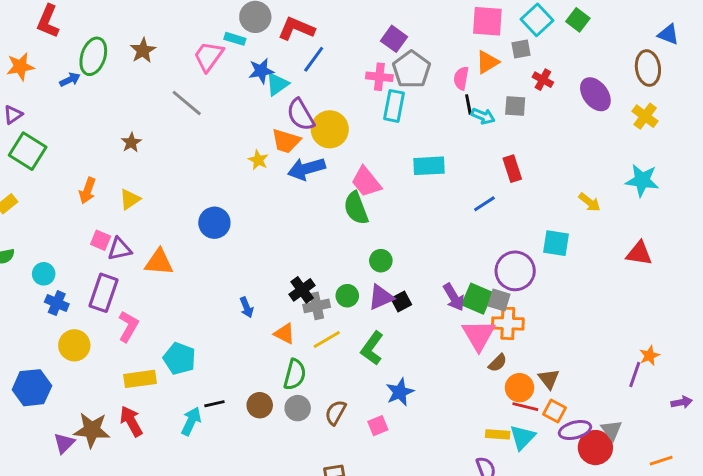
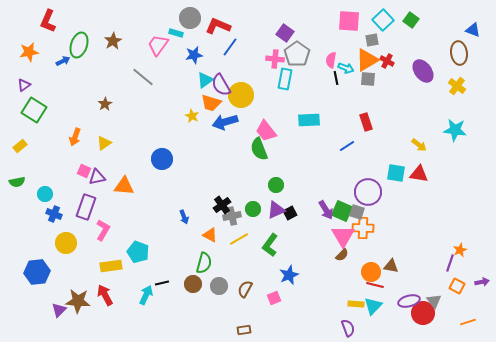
orange triangle: (487, 62) -> (367, 60), moved, size x1.4
cyan triangle: (277, 84) -> (205, 80), moved
cyan arrow: (483, 116) -> (346, 68), moved
red triangle: (639, 253) -> (419, 174), moved
brown semicircle: (498, 363) -> (342, 255), moved
green semicircle: (295, 375) -> (204, 263), moved
brown triangle: (549, 379) -> (391, 266), turned -42
orange square: (555, 411) -> (457, 286), moved

